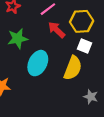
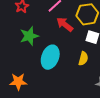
yellow semicircle: (73, 68) -> (83, 59), size x0.6

